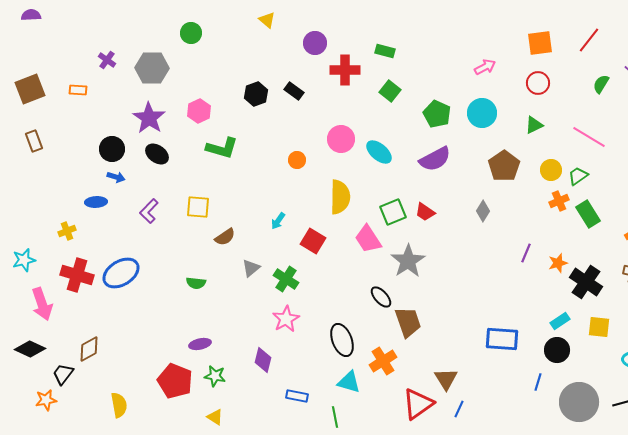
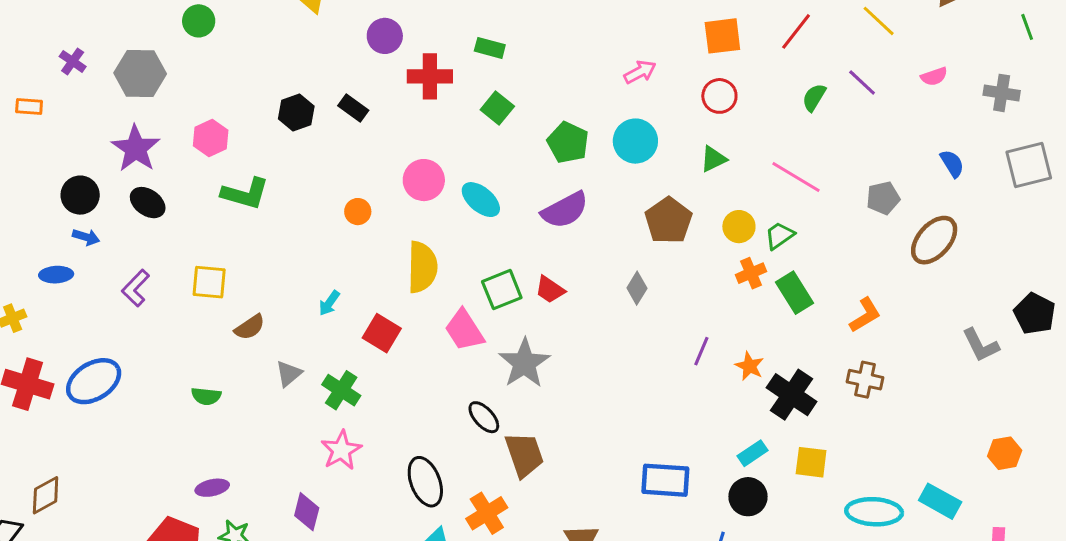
orange star: (558, 263) -> (749, 366), turned -30

